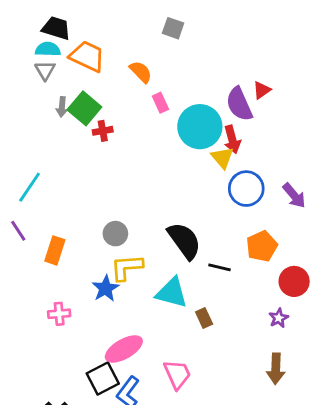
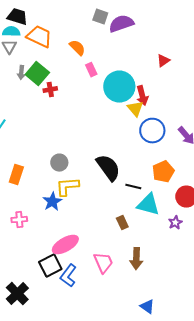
purple semicircle: (239, 104) -> (121, 24), moved, turned 95
cyan triangle: (172, 293) -> (148, 205), moved
brown arrow: (276, 369) -> (136, 259), moved

